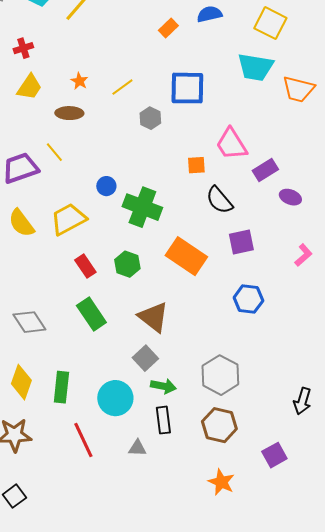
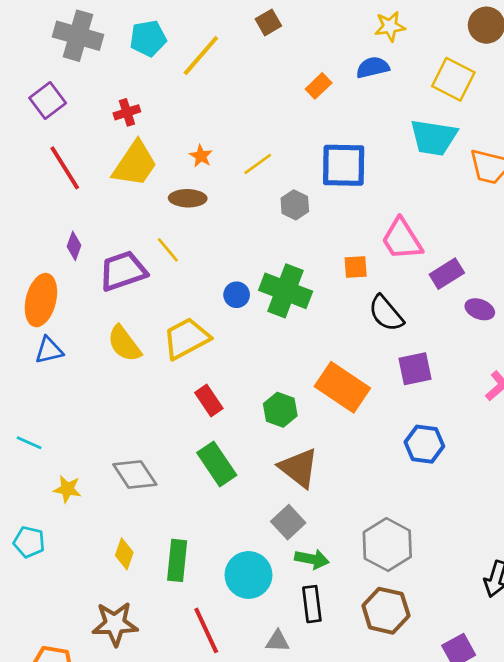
yellow trapezoid: (29, 87) -> (135, 164), size x1.4
green cross: (142, 207) -> (286, 291), moved
green hexagon: (127, 264) -> (280, 410), moved
yellow diamond: (21, 382) -> (124, 554), size x0.7

